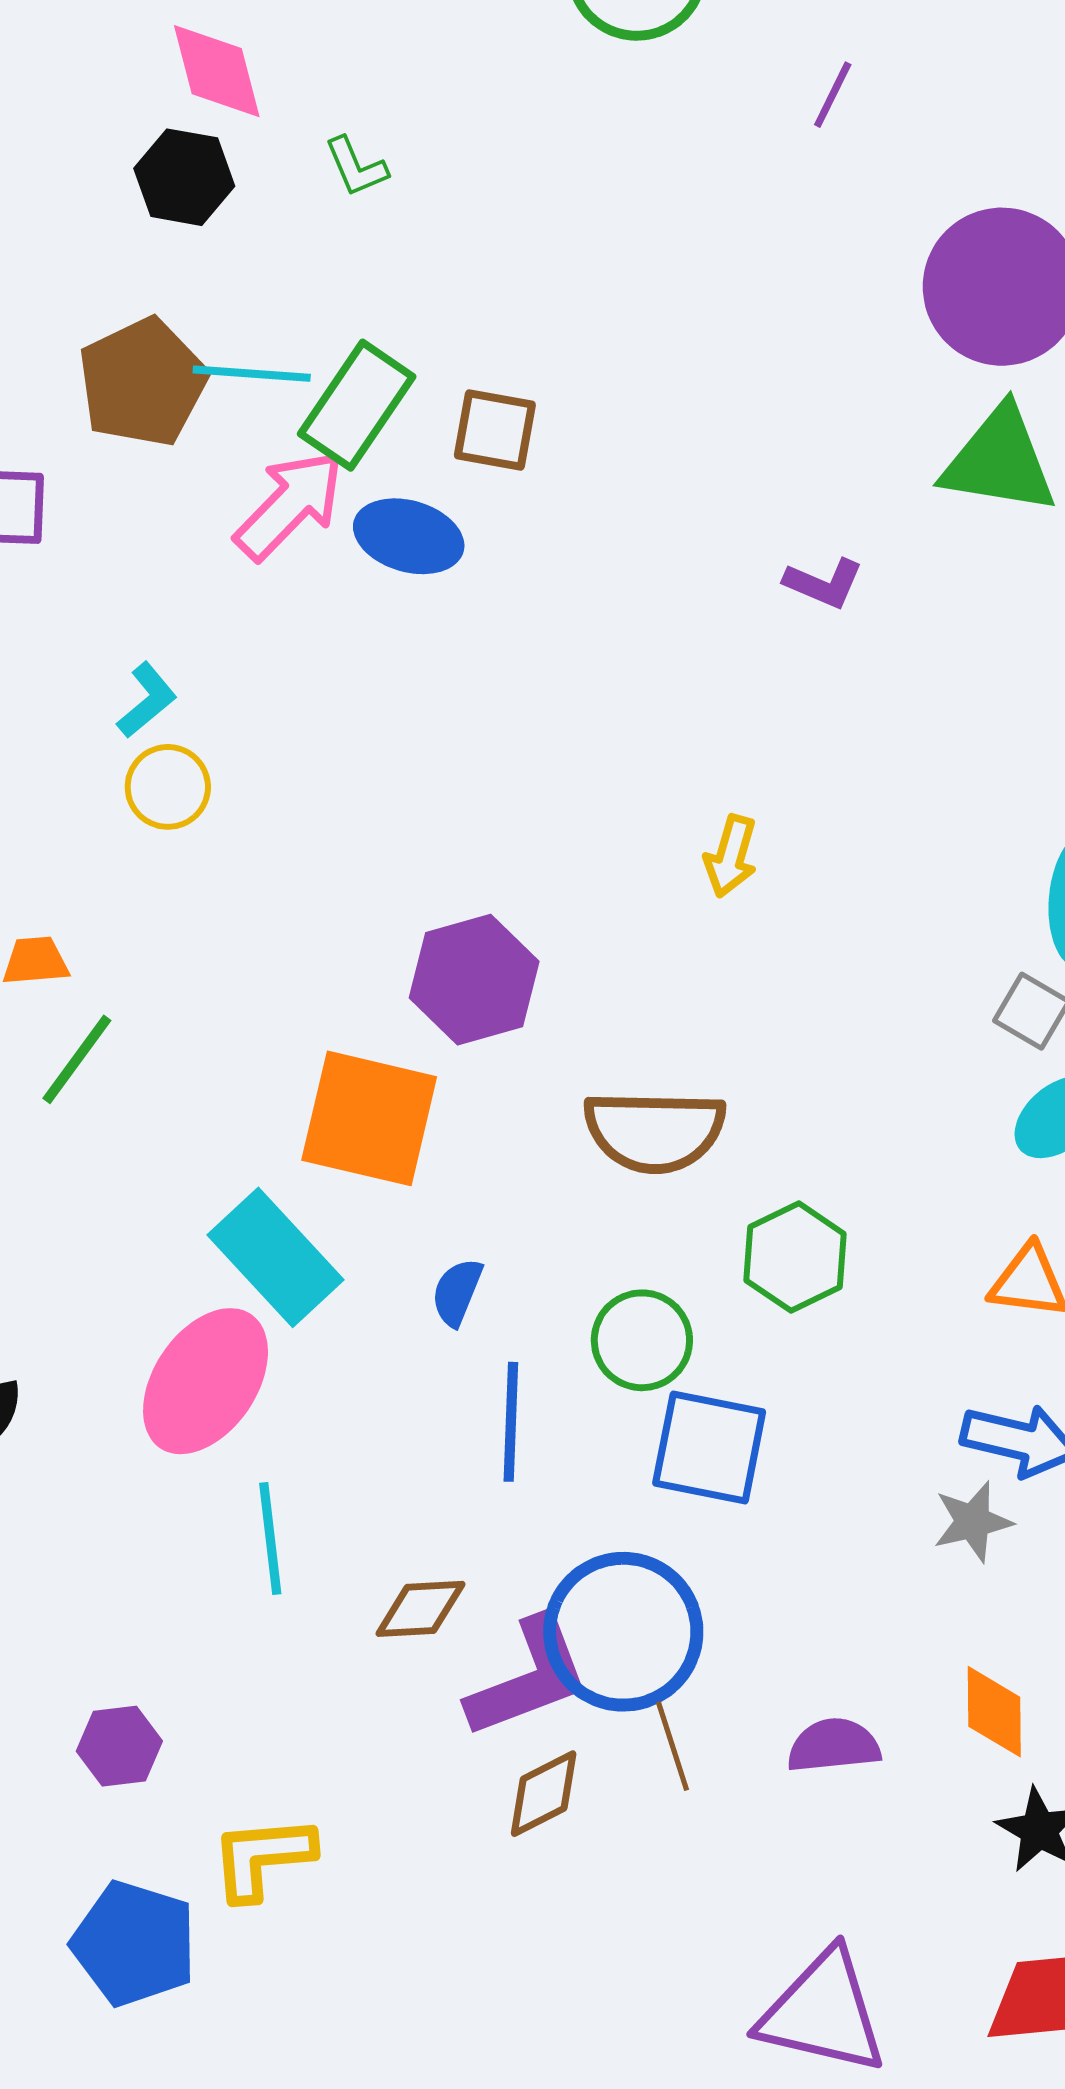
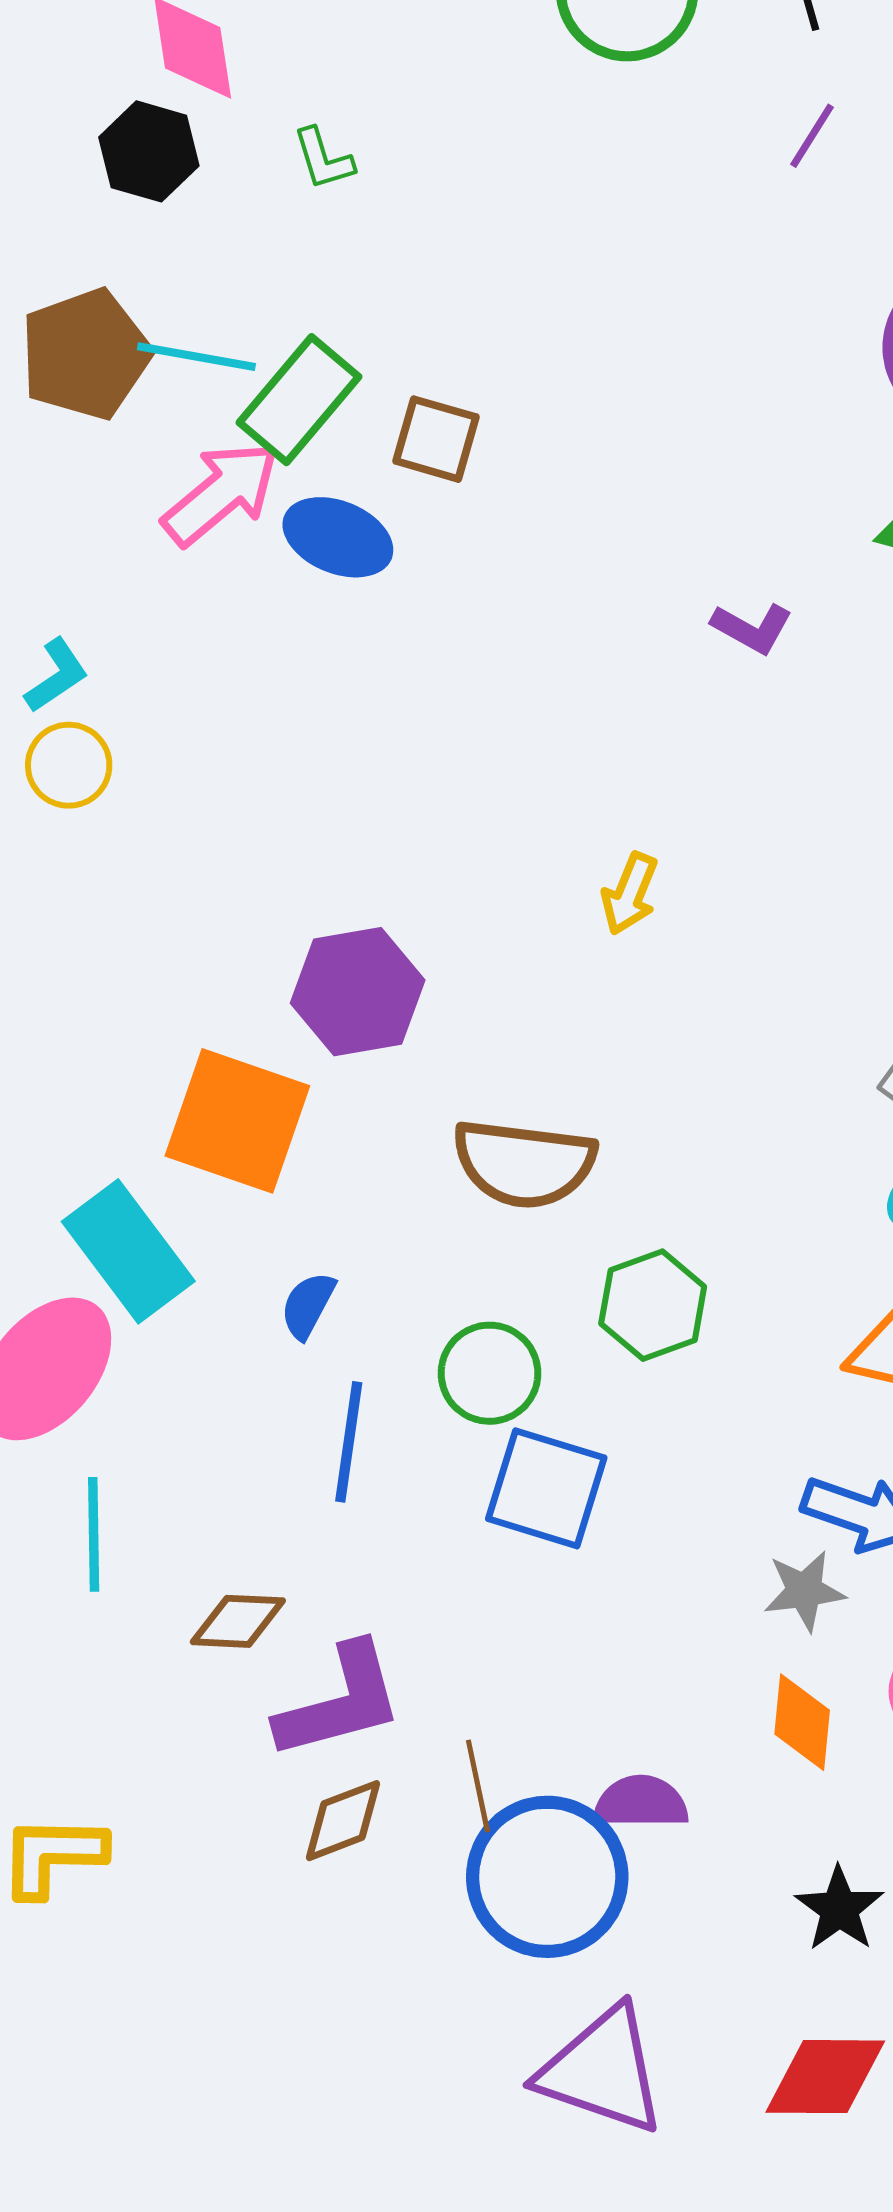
blue circle: (623, 1632) -> (547, 1877), moved
orange diamond: (994, 1712) -> (802, 1722), moved

